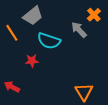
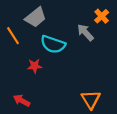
red arrow: (12, 87) -> (22, 101), moved

